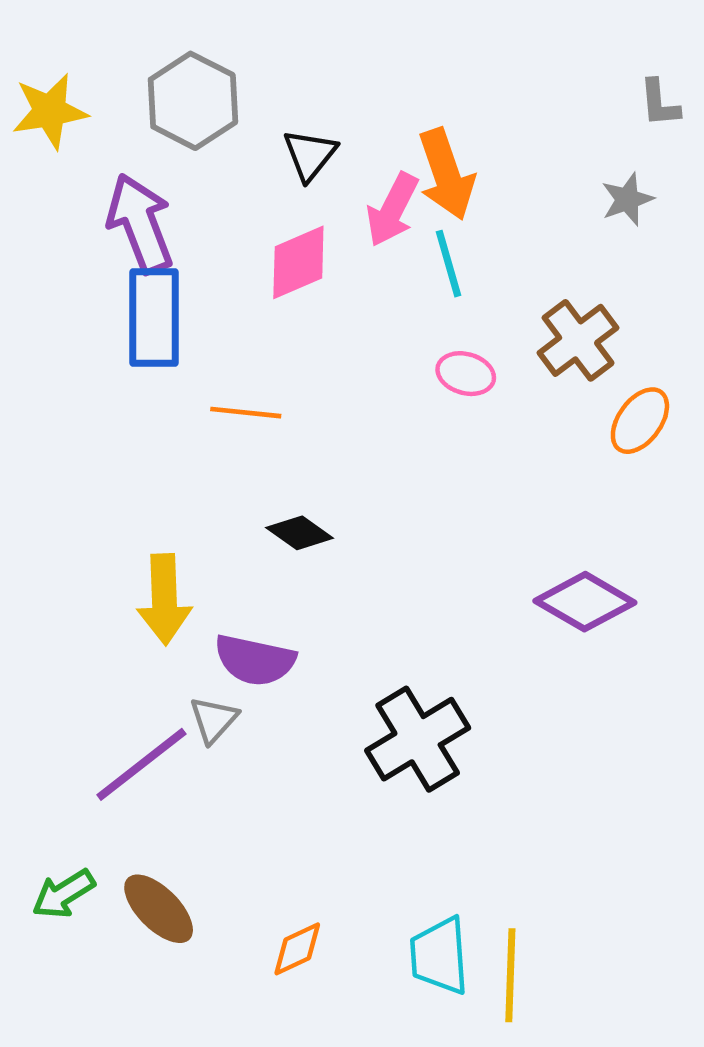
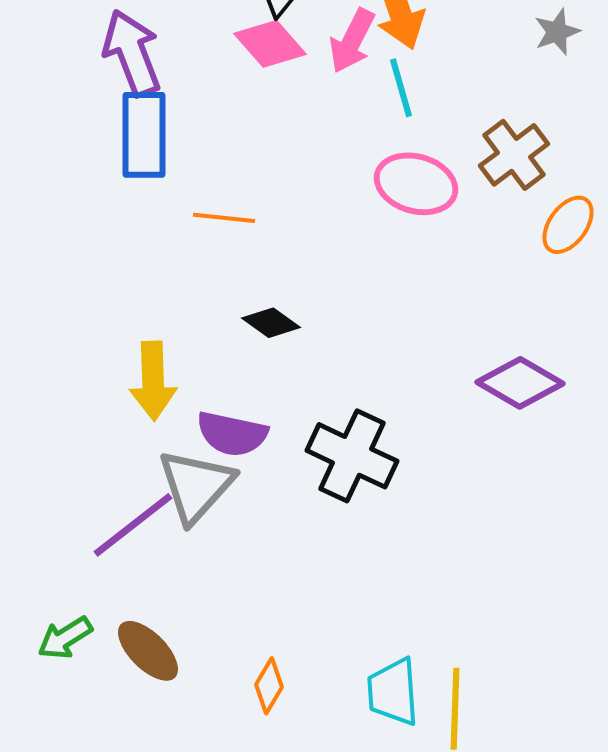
pink diamond: (298, 262) -> (270, 44), moved, turned 72
pink ellipse: (466, 374) -> (416, 184), size x1.6
gray triangle: (214, 720) -> (196, 486), size x1.8
black cross: (418, 739) -> (352, 456), moved, turned -34
orange diamond: (297, 949) -> (269, 686), turned -34

